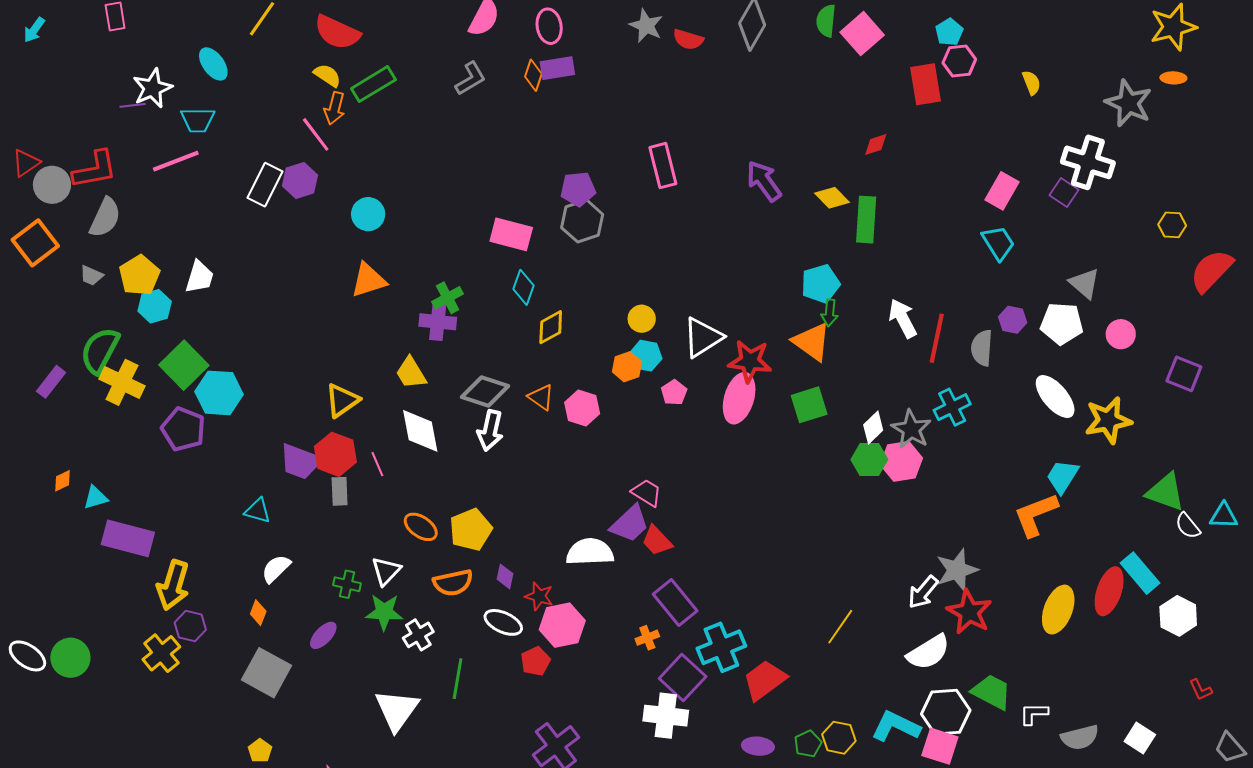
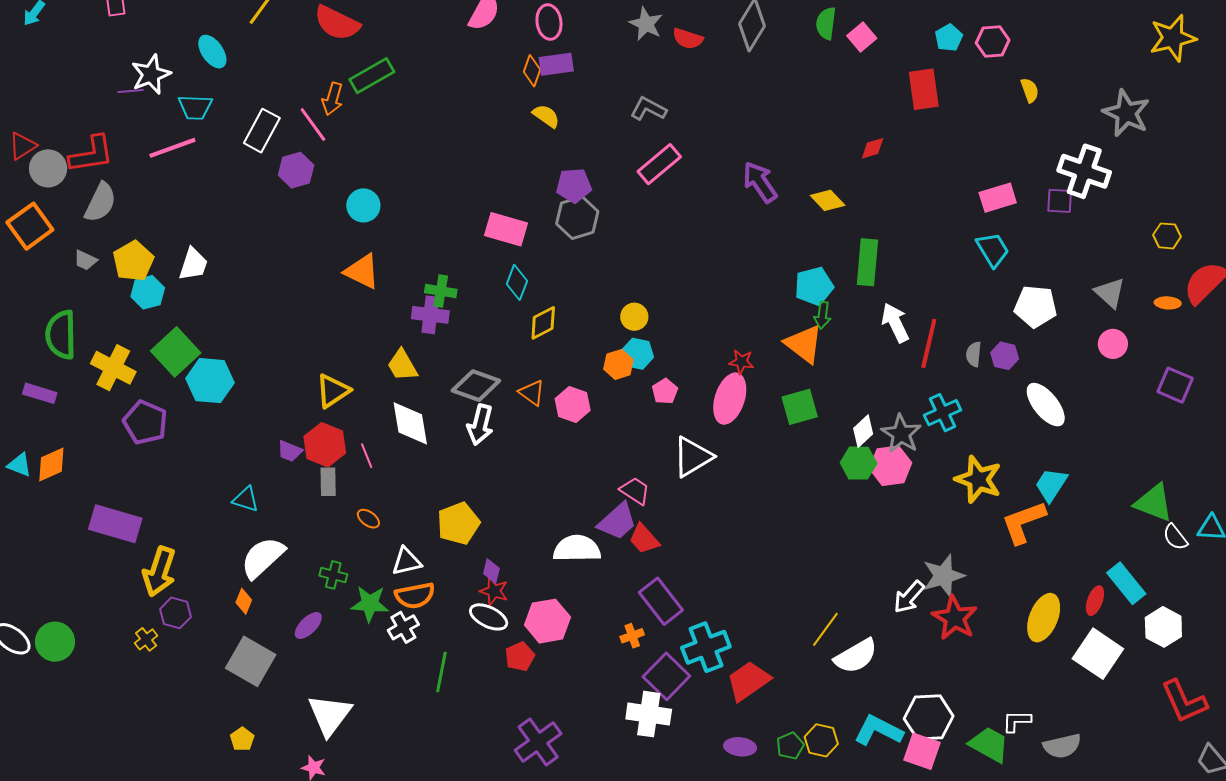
pink square: (862, 34) -> (862, 37), size x0.7
pink hexagon: (959, 61) -> (993, 42), moved
yellow semicircle: (327, 75) -> (546, 116), moved
orange ellipse: (1173, 78) -> (1168, 303), moved
gray L-shape: (470, 79) -> (648, 109), moved, turned -123
pink rectangle: (663, 166) -> (659, 164), turned 63
white rectangle: (265, 185) -> (262, 131), moved
pink rectangle: (1002, 191) -> (998, 198), turned 42
purple square: (1064, 192) -> (1060, 201), turned -32
green rectangle: (866, 220) -> (867, 262), moved
orange triangle: (368, 280) -> (362, 271), turned 42
gray triangle: (1084, 283) -> (1110, 293), moved
green cross: (448, 298) -> (441, 291), turned 36
purple hexagon: (1013, 320) -> (1005, 356), moved
white pentagon: (1062, 324) -> (1036, 306), moved
white triangle: (703, 337) -> (693, 457), moved
gray semicircle: (982, 348) -> (974, 354), size x0.7
green semicircle: (100, 351) -> (61, 335), moved, turned -30
red star: (750, 361) -> (741, 362), size x0.6
purple rectangle: (51, 382) -> (40, 393), moved, turned 68
yellow star: (1108, 420) -> (978, 479), moved, turned 30
purple pentagon: (183, 429) -> (145, 422), moved
purple trapezoid: (300, 461) -> (290, 451), size x0.6
orange diamond: (62, 481) -> (51, 465), size x1.6
cyan triangle: (96, 498) -> (19, 465), moved, turned 36
orange ellipse: (421, 527) -> (368, 519), moved, size x0.7
white semicircle: (276, 569) -> (263, 558), size x1.5
white triangle: (386, 571) -> (407, 561), moved, turned 32
orange semicircle: (453, 583) -> (415, 596), moved
red ellipse: (1109, 591) -> (1095, 601), size x0.6
red star: (539, 596) -> (494, 591), moved
white semicircle: (928, 652) -> (856, 656), moved
yellow cross: (161, 653) -> (146, 639), size x0.6
red L-shape: (1201, 690) -> (1184, 701), size x2.0
green trapezoid: (992, 692) -> (989, 745), moved
white triangle: (397, 710) -> (330, 715), moved
white square: (1140, 738) -> (1098, 654), moved, size x1.6

